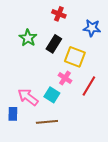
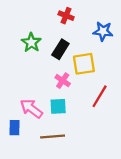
yellow square: (75, 57) -> (84, 64), turned -30
pink cross: (65, 78) -> (63, 81), moved
cyan square: (52, 95) -> (58, 106), turned -35

